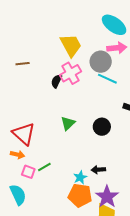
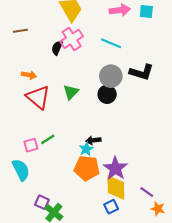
gray circle: (101, 62) -> (111, 76), moved
red triangle: (24, 134) -> (38, 97), moved
orange arrow: (17, 155) -> (29, 75), moved
black arrow: (98, 170) -> (93, 140), moved
pink square: (28, 172) -> (31, 145), turned -32

